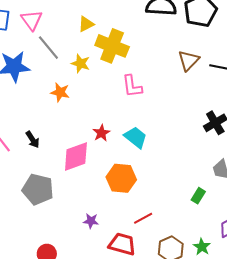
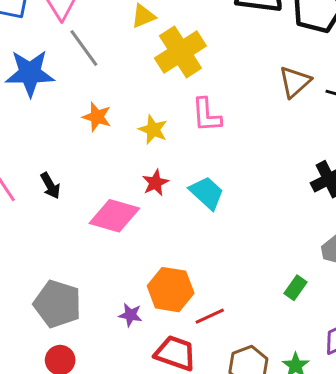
yellow cross: (112, 46) -> (180, 52), turned 32
yellow star: (81, 63) -> (153, 130), moved
pink diamond: (76, 157) -> (114, 216), turned 32
orange hexagon: (121, 178) -> (171, 290), moved
gray pentagon: (38, 189) -> (58, 304), moved

